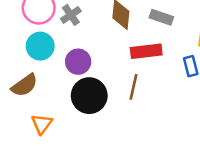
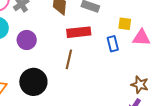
black circle: (89, 96) -> (33, 82), moved

